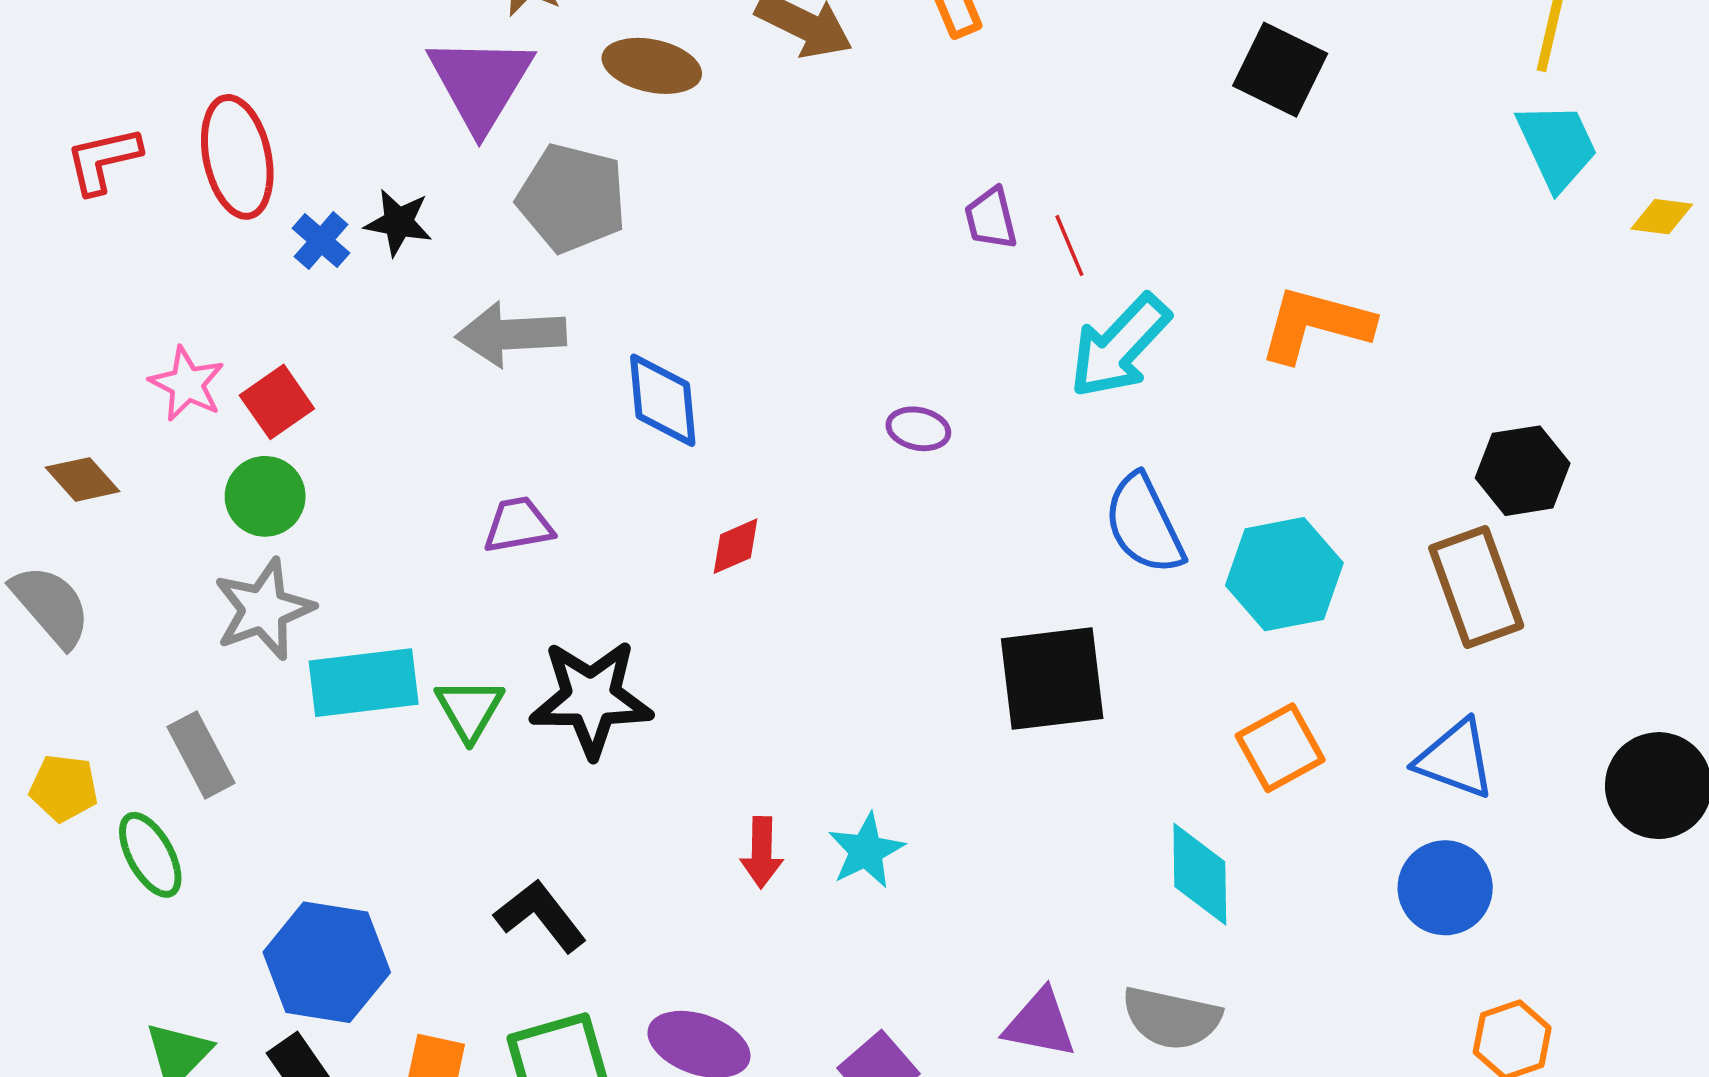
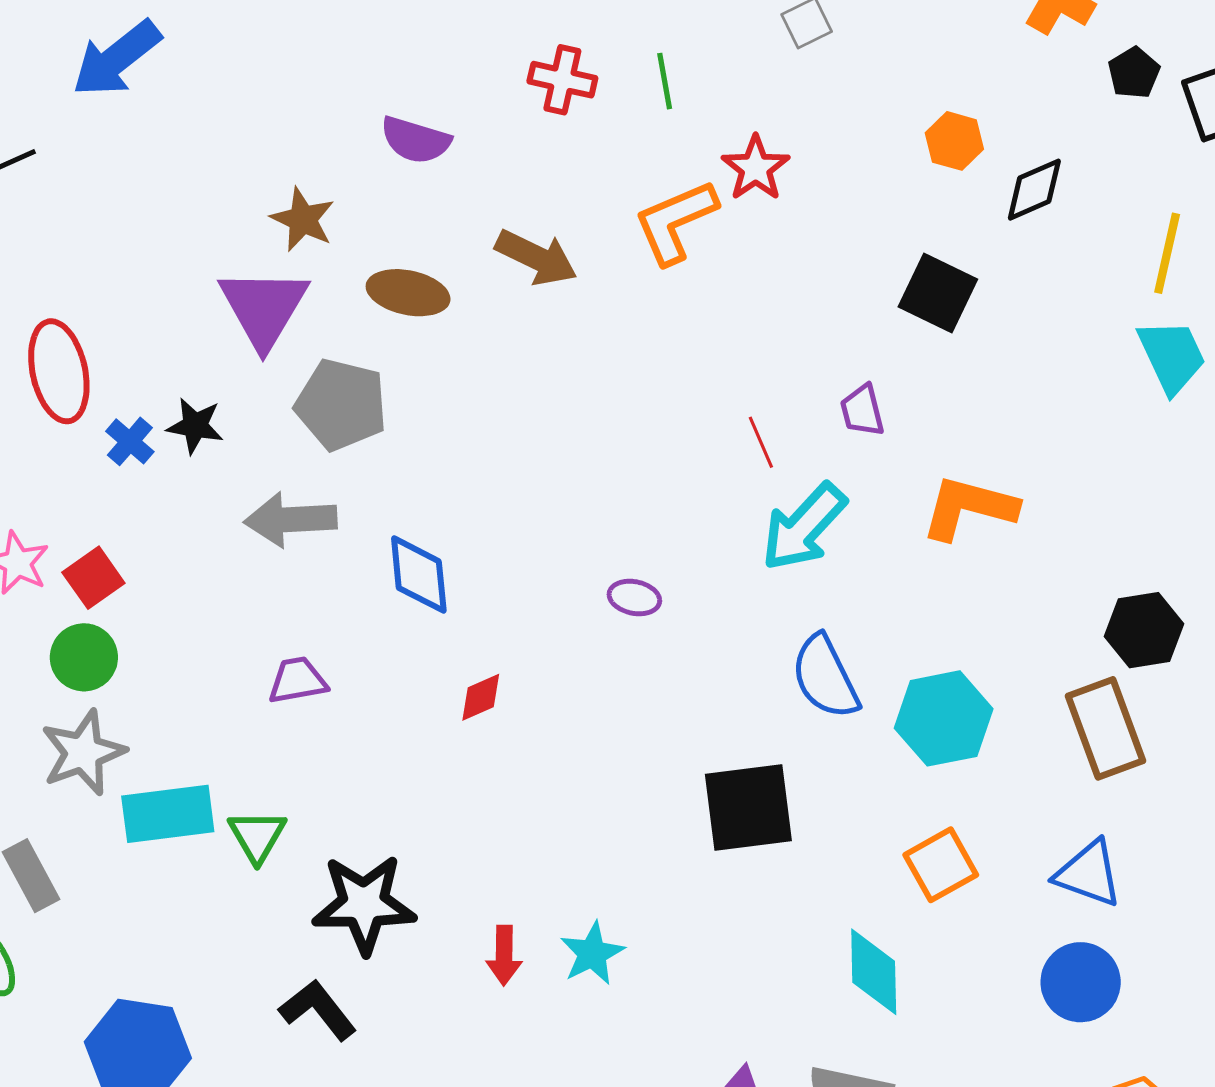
purple trapezoid: (991, 219) -> (862, 411), moved
black star: (591, 698) -> (364, 904), moved

